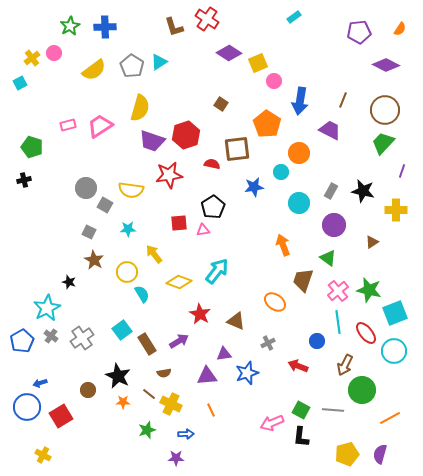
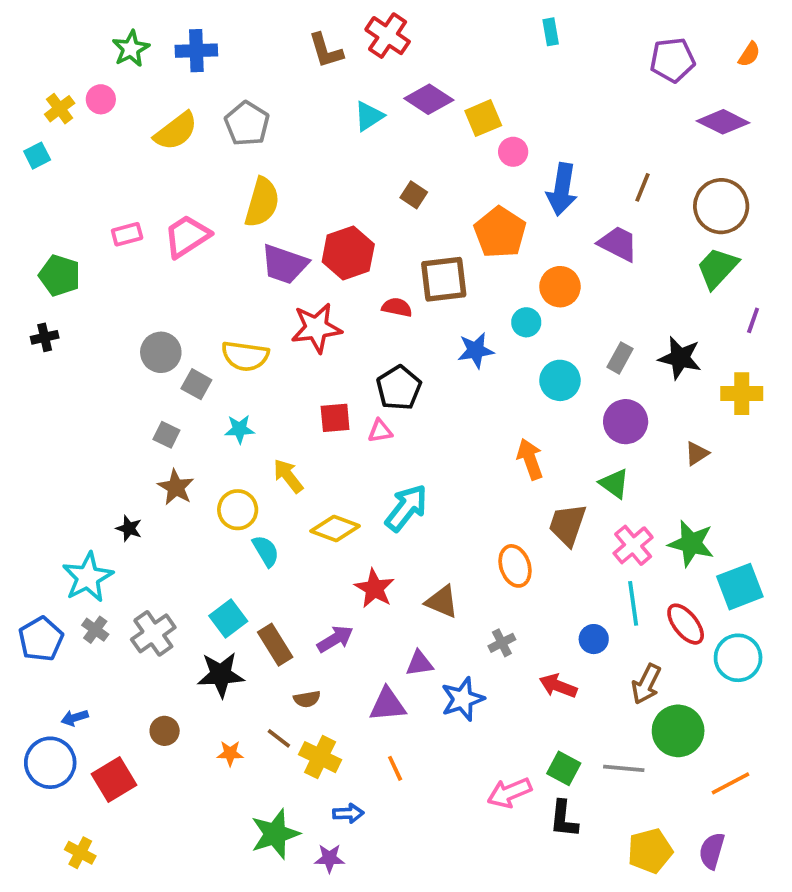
cyan rectangle: (294, 17) -> (551, 32), turned -64
cyan triangle: (159, 62) -> (369, 116), moved
orange ellipse: (275, 302) -> (515, 566), turned 35
black star: (118, 376) -> (221, 675), moved, turned -30
green star: (147, 430) -> (275, 834), moved, size x1.5

